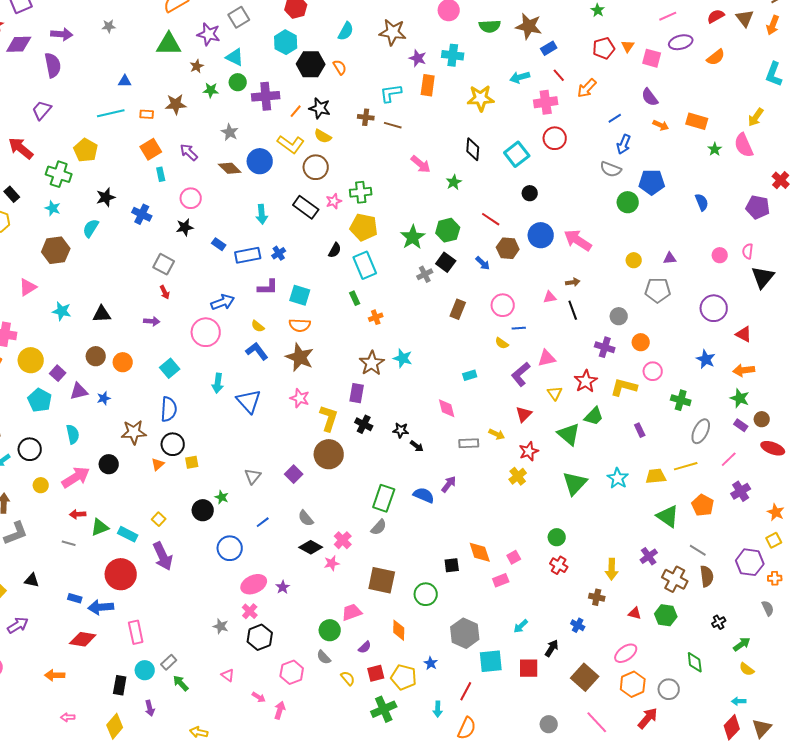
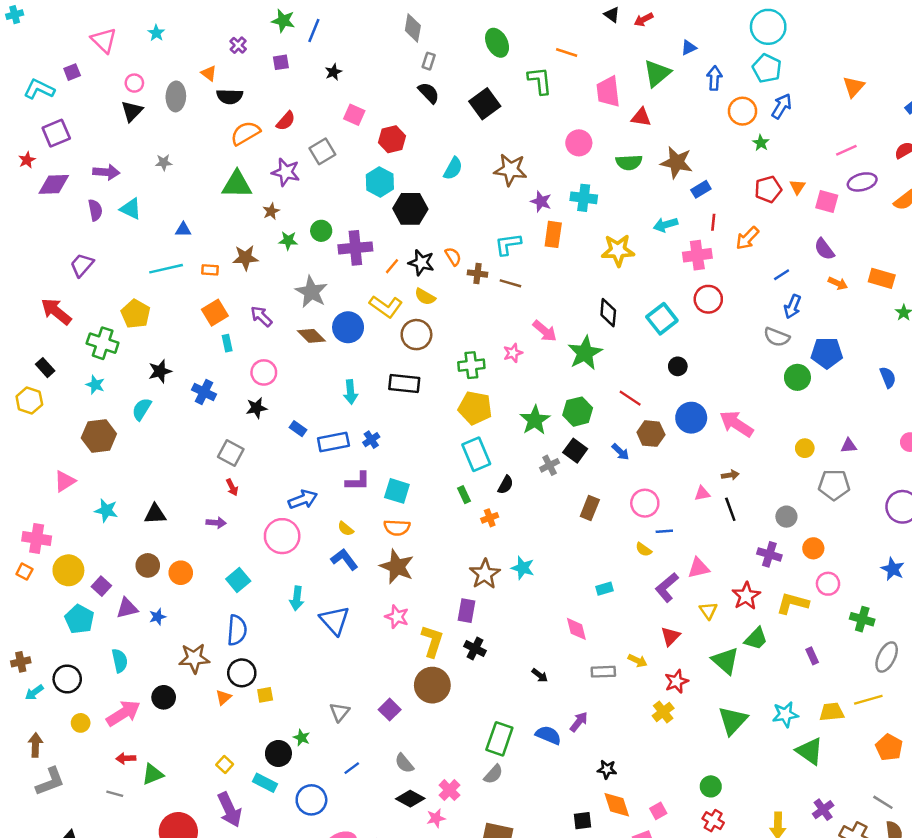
cyan triangle: (235, 57) -> (131, 209), moved
purple semicircle: (53, 65) -> (95, 210), size x0.7
orange semicircle: (340, 67) -> (453, 256), moved
red line: (559, 75) -> (713, 222), turned 48
gray star: (230, 132) -> (311, 292), size x1.5
green star: (454, 182) -> (585, 353), size x1.8
pink star: (334, 201) -> (513, 353), moved
black rectangle: (306, 207) -> (404, 383), turned -30
black semicircle: (335, 250) -> (506, 485), moved
black star: (401, 430) -> (607, 769), moved
cyan star: (618, 478) -> (785, 714), turned 30
green triangle: (668, 516) -> (810, 751), moved
cyan rectangle: (128, 534) -> (265, 783), moved

